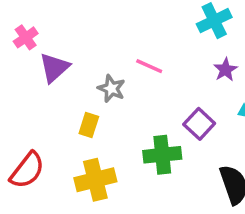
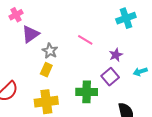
purple star: (225, 70) -> (116, 55), moved
gray star: (111, 89) -> (50, 51), moved

